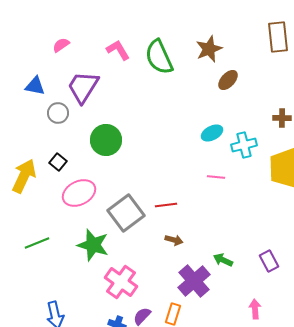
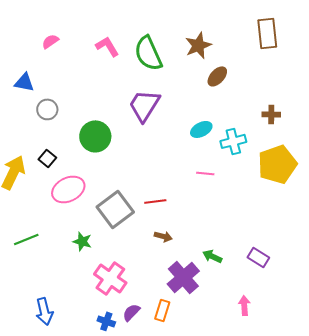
purple trapezoid: (83, 87) -> (144, 105), moved
green star: (93, 245) -> (82, 241), size x0.6
purple rectangle: (269, 261) -> (258, 257), turned -30

